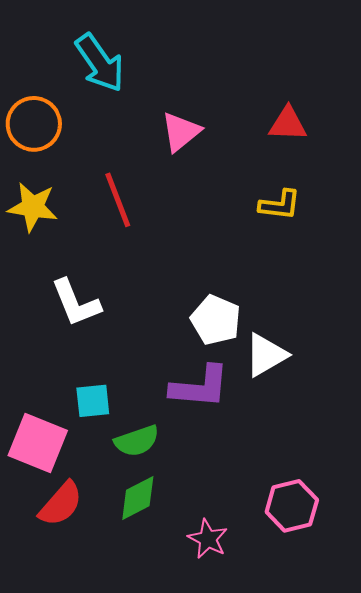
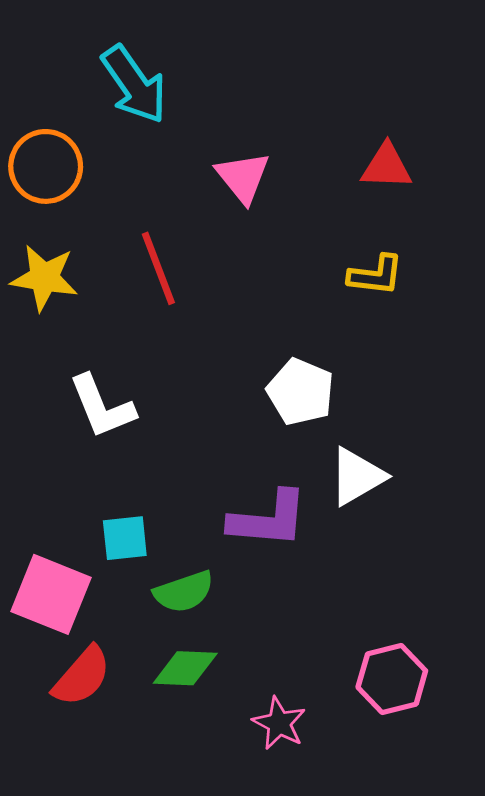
pink triangle: (181, 132) -> (243, 177), turned -30
white pentagon: (216, 320) -> (301, 392), moved
green diamond: (138, 498) -> (185, 668), turned 30

